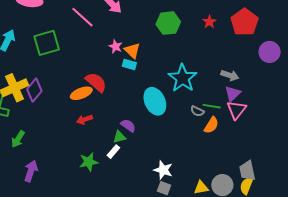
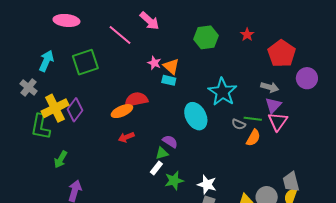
red pentagon: (244, 22) -> (282, 54), moved
purple circle: (270, 52) -> (307, 78), moved
red semicircle: (96, 82) -> (136, 99), turned -50
green star: (89, 162) -> (174, 181), moved

